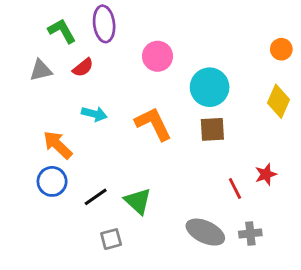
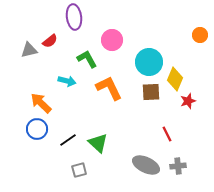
green L-shape: (62, 31) -> (87, 59), moved
red semicircle: (83, 67) -> (50, 41), moved
yellow diamond: (278, 101) -> (175, 79), moved
red star: (266, 174) -> (188, 101), moved

